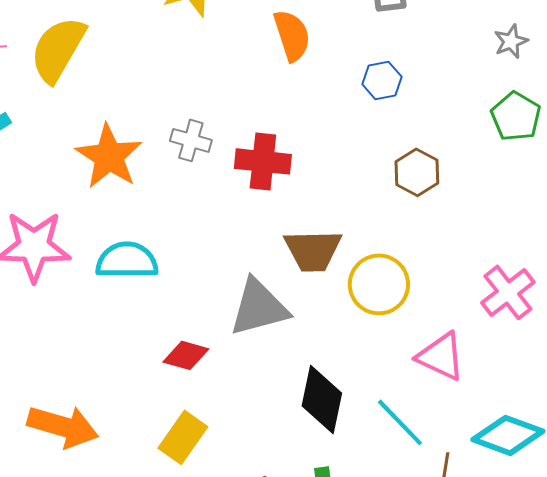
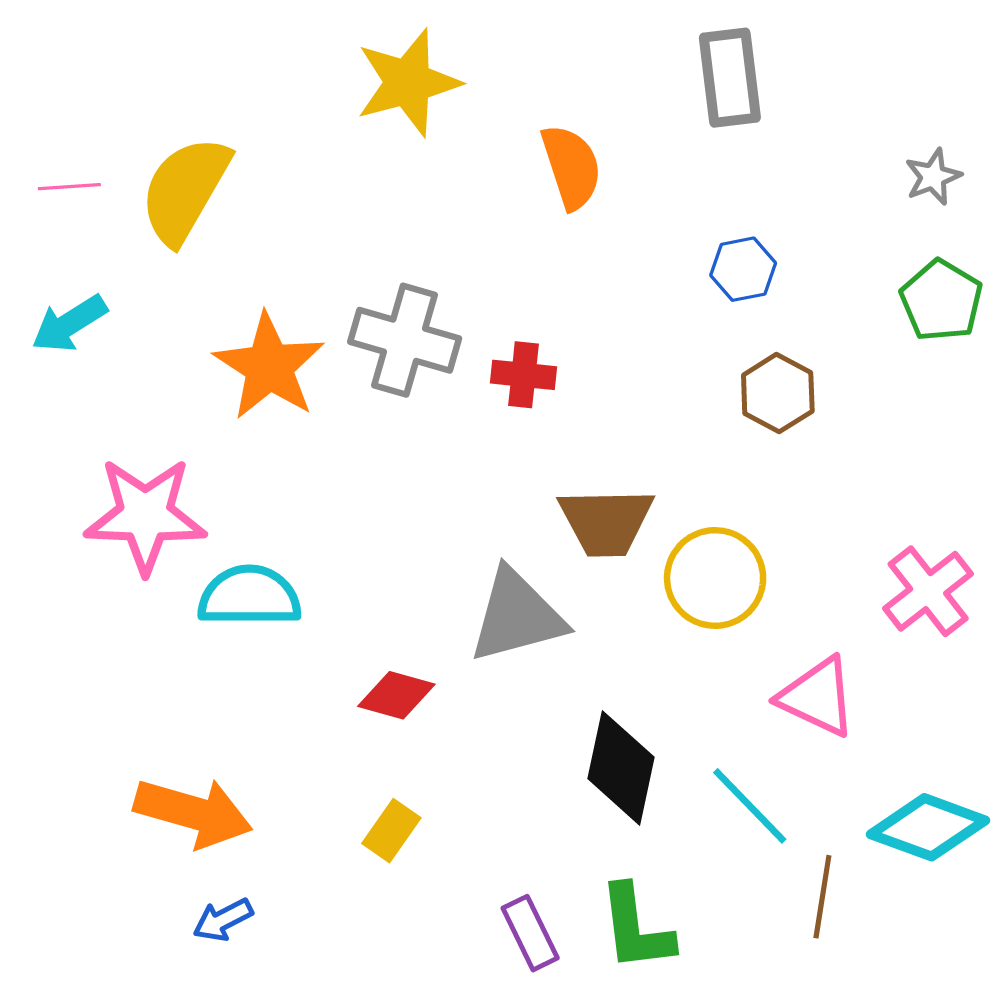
blue hexagon: (382, 80) -> (743, 269), moved
gray cross: (191, 140) -> (405, 340), size x1.6
red cross: (263, 161) -> (523, 375), size x0.7
cyan semicircle: (127, 260) -> (249, 596), moved
yellow rectangle: (183, 437) -> (391, 831), size x0.7

